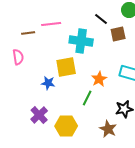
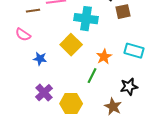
pink semicircle: (18, 57) -> (23, 35), turned 133
yellow square: (66, 67) -> (71, 45), turned -35
blue star: (48, 83) -> (40, 59), moved

